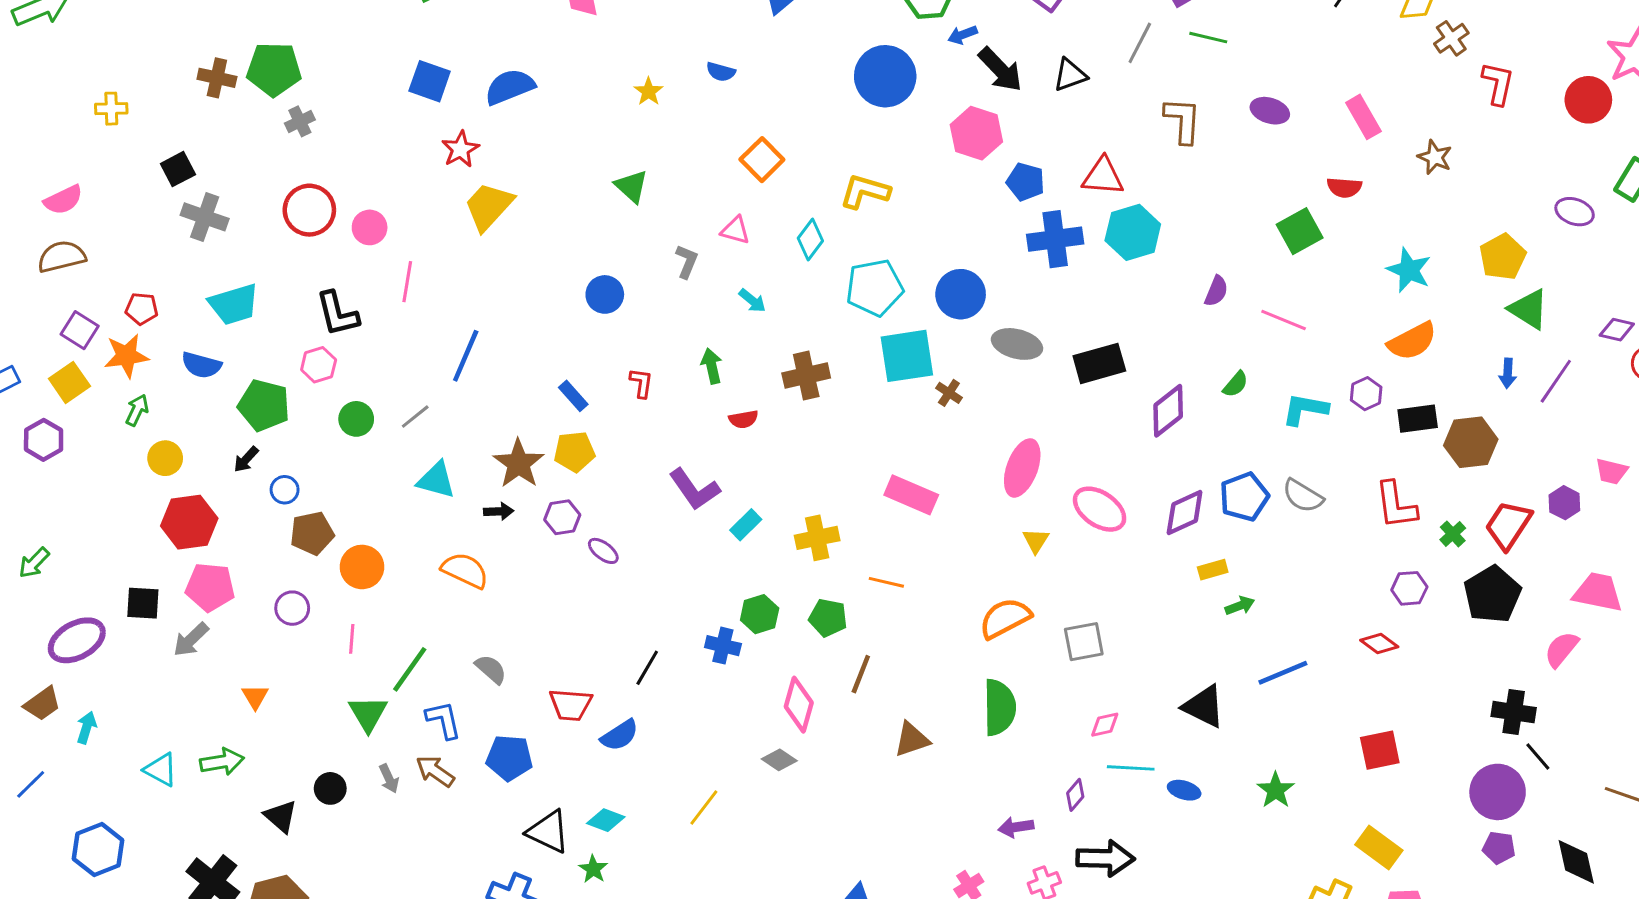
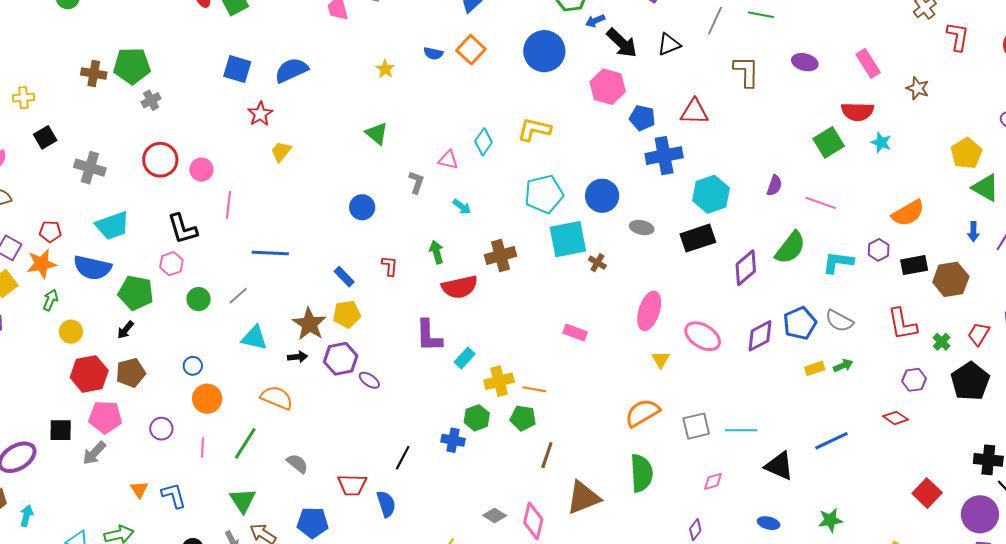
orange square: (762, 160) -> (471, 50), moved
black square: (178, 169) -> (45, 137), moved
red semicircle: (1344, 187) -> (857, 112), size x1.4
yellow trapezoid: (489, 206) -> (281, 152), size x0.6
cyan hexagon: (1133, 232) -> (711, 194), moved
cyan diamond: (810, 240) -> (483, 142), moved
cyan star: (1409, 270) -> (881, 142), moved, size x0.7
gray ellipse: (1017, 344) -> (642, 228), size x0.7
blue line: (466, 356) -> (270, 253), turned 72
blue semicircle: (201, 365) -> (92, 268), size x1.4
green semicircle: (1236, 384) -> (790, 248), size x1.8
red semicircle: (743, 419) -> (460, 287), size x1.8
purple L-shape: (694, 489) -> (429, 336), turned 36
blue circle: (285, 490) -> (193, 366), moved
pink rectangle: (911, 495) -> (575, 333), size x0.7
purple hexagon: (562, 517) -> (341, 359), size x1.4
red trapezoid: (1508, 525) -> (979, 334), size x0.7
brown pentagon: (312, 533) -> (131, 373), moved
yellow cross: (817, 538) -> (499, 381), moved
yellow rectangle: (1213, 570) -> (815, 368), moved
orange line: (886, 582) -> (534, 389), moved
green arrow: (1240, 606) -> (843, 366), moved
green line: (410, 669) -> (245, 443), moved
pink diamond: (799, 705) -> (533, 521), moved
green triangle: (368, 714) -> (243, 500), moved
blue L-shape: (444, 720) -> (174, 496), moved
blue semicircle: (620, 735) -> (386, 504), turned -72
brown triangle: (912, 740) -> (583, 498), size x1.4
red square: (1380, 750) -> (927, 493), moved, turned -32
cyan line: (1131, 768) -> (741, 430), moved
green star: (1276, 790) -> (830, 520), turned 30

